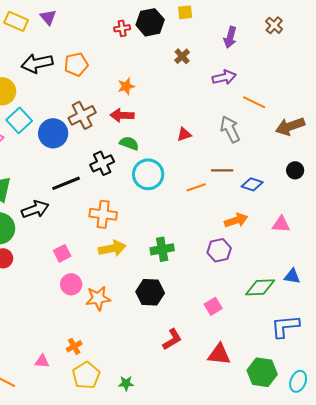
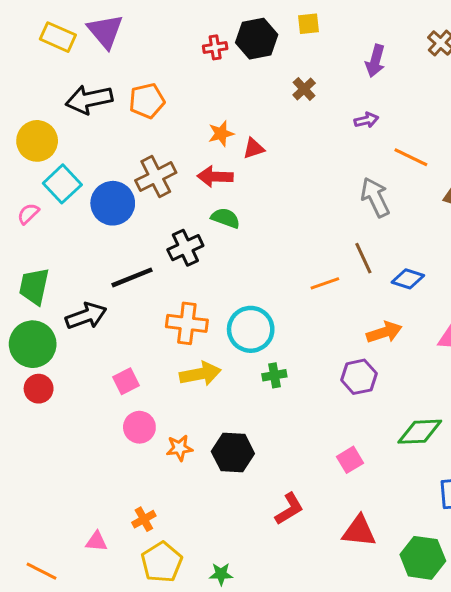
purple triangle: (48, 17) -> (105, 31), size x1.5
purple arrow: (224, 77) -> (366, 120), size x0.7
red triangle: (184, 134) -> (254, 148), moved
brown line: (222, 170) -> (363, 258), turned 65
cyan circle: (148, 174) -> (251, 329), moved
green cross: (162, 249) -> (274, 375), size x0.7
black hexagon: (150, 292) -> (233, 452), moved
orange star: (98, 298) -> (179, 448), size x0.7

